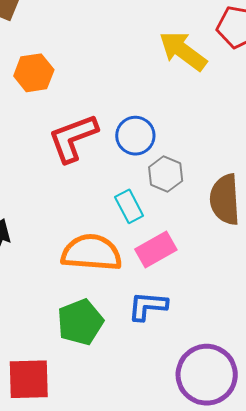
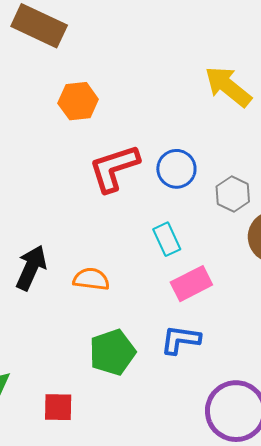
gray hexagon: (166, 174) -> (233, 194), moved
orange semicircle: (91, 253) -> (91, 279), moved, size x0.6
red square: (29, 379) -> (58, 407), size x0.7

